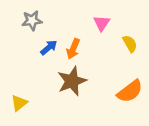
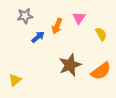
orange arrow: (73, 49) -> (57, 26), moved
brown star: (72, 81) -> (70, 65), moved

